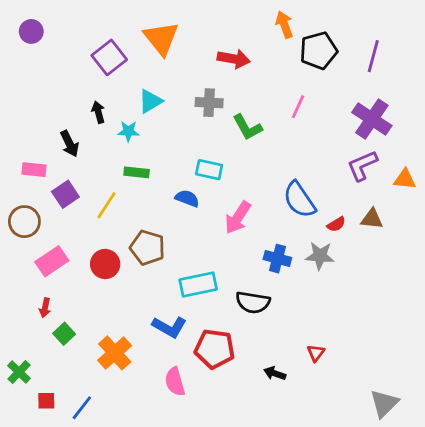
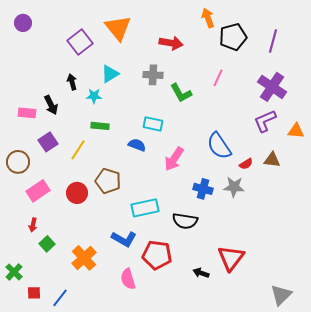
pink rectangle: (34, 170) -> (27, 113), moved
red triangle: (316, 353) -> (231, 258), size x2.0

